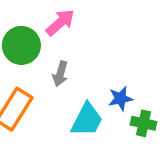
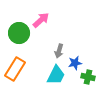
gray arrow: (60, 74) -> (59, 51), moved

